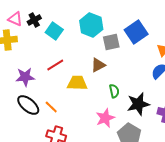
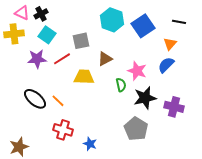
cyan hexagon: (91, 25) -> (112, 20), moved
cyan square: (54, 31) -> (47, 35), moved
gray square: (111, 42) -> (81, 41), moved
purple star: (25, 77) -> (37, 59), moved
pink star: (105, 118) -> (137, 71), moved, turned -30

